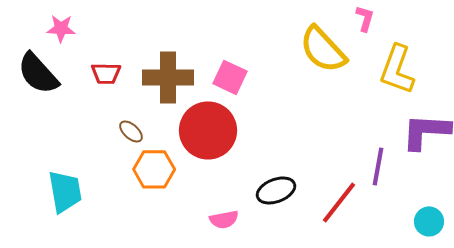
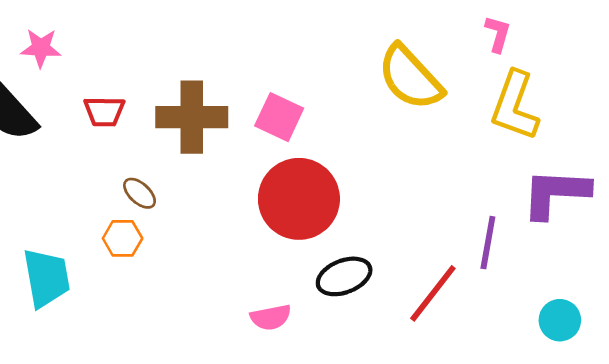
pink L-shape: (365, 18) -> (498, 34), moved
red circle: (208, 130) -> (299, 199), moved
orange hexagon: (154, 169) -> (123, 238), moved, size x0.7

